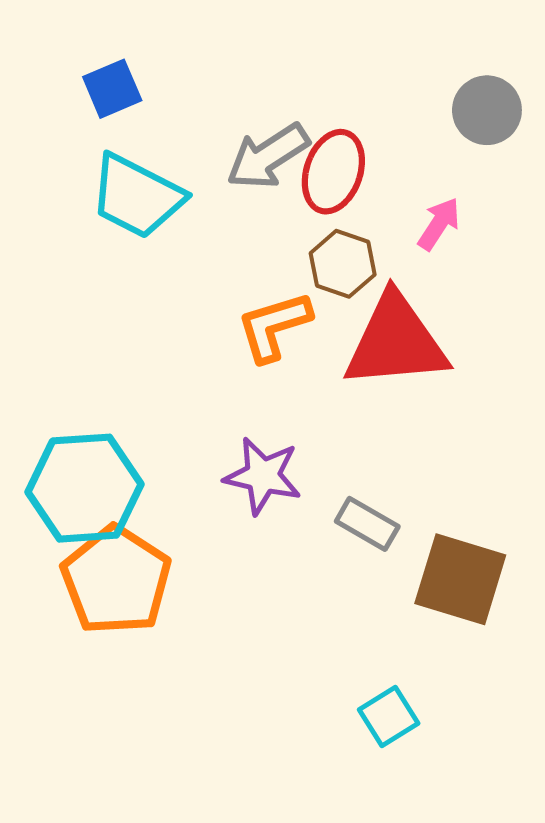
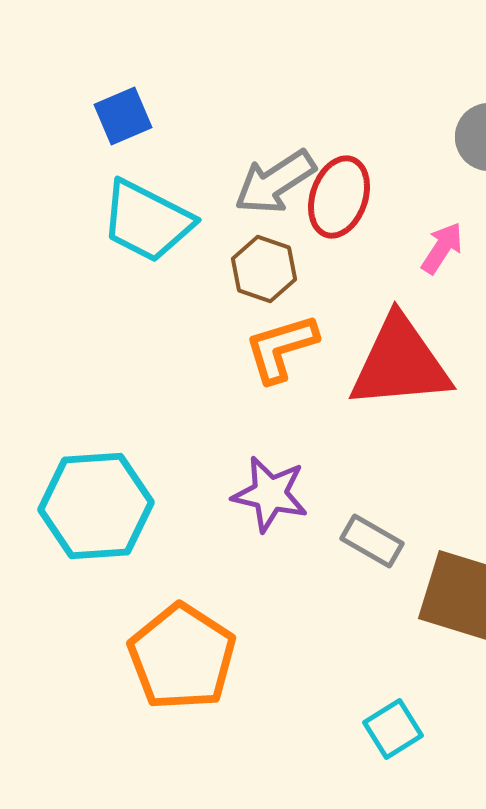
brown hexagon: (343, 264) -> (264, 269), moved
orange pentagon: (116, 580) -> (182, 657), moved

